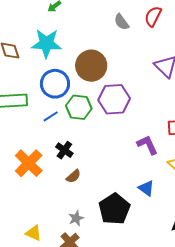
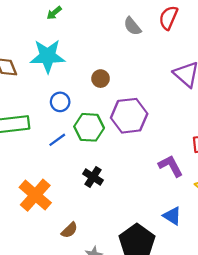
brown circle: (91, 66) -> (101, 79), size x0.5
blue circle: (55, 84) -> (60, 102), size x0.6
black cross: (64, 150) -> (93, 177), moved
brown semicircle: (73, 176) -> (69, 230), moved

